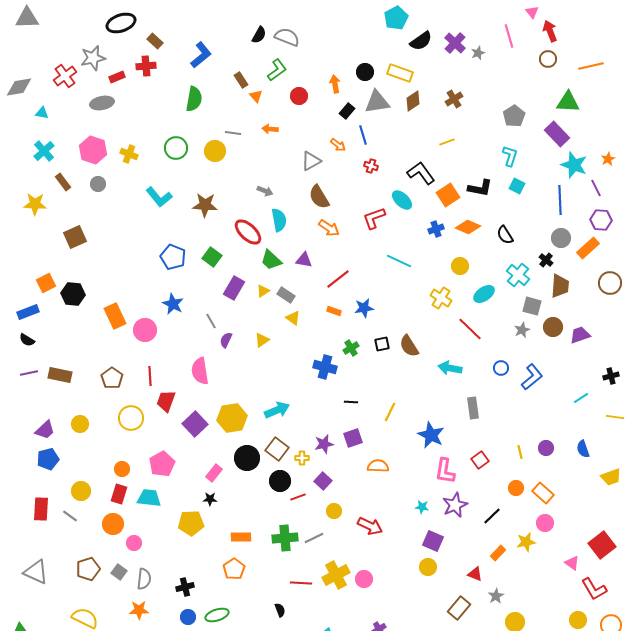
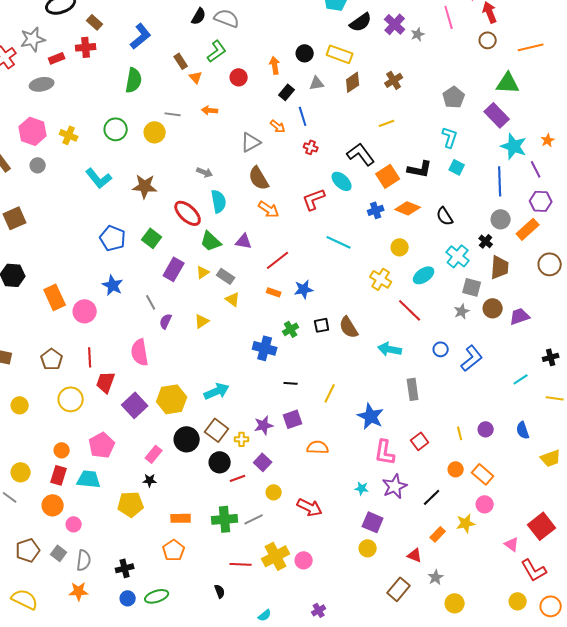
gray triangle: (377, 102) -> (317, 83), size x0.6

